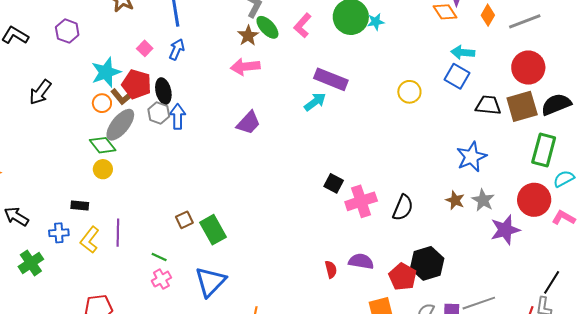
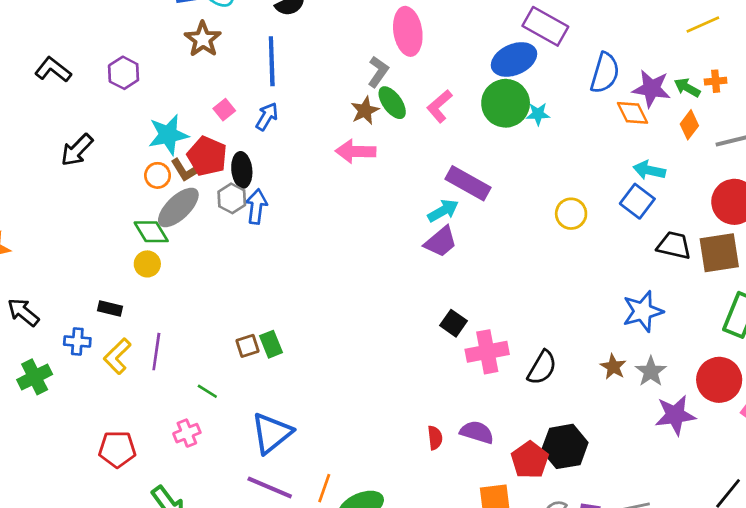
purple trapezoid: (248, 123) -> (441, 242), moved
green rectangle: (213, 230) -> (271, 344), moved, size x0.7
pink cross: (161, 279) -> (187, 433), moved

